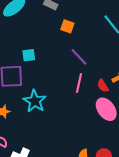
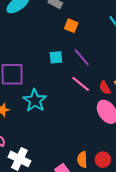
cyan square: (29, 55) -> (56, 57), moved
pink line: (79, 83) -> (81, 84), turned -66

